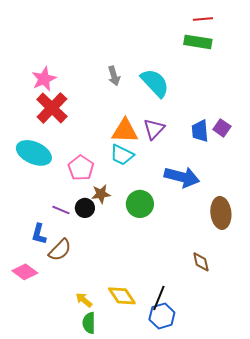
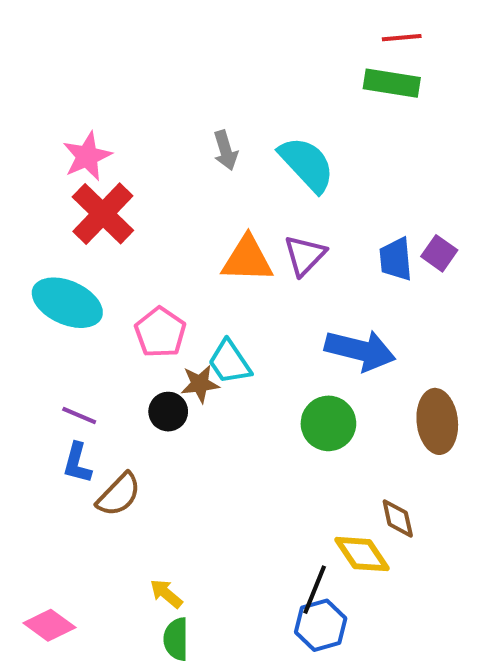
cyan trapezoid: (122, 155) -> (230, 362), moved, turned 30
green circle: (140, 204) -> (328, 423), moved
purple line: (61, 210) -> (79, 416), moved
pink diamond: (25, 272) -> (49, 625), moved
yellow diamond: (122, 296) -> (362, 554), moved

